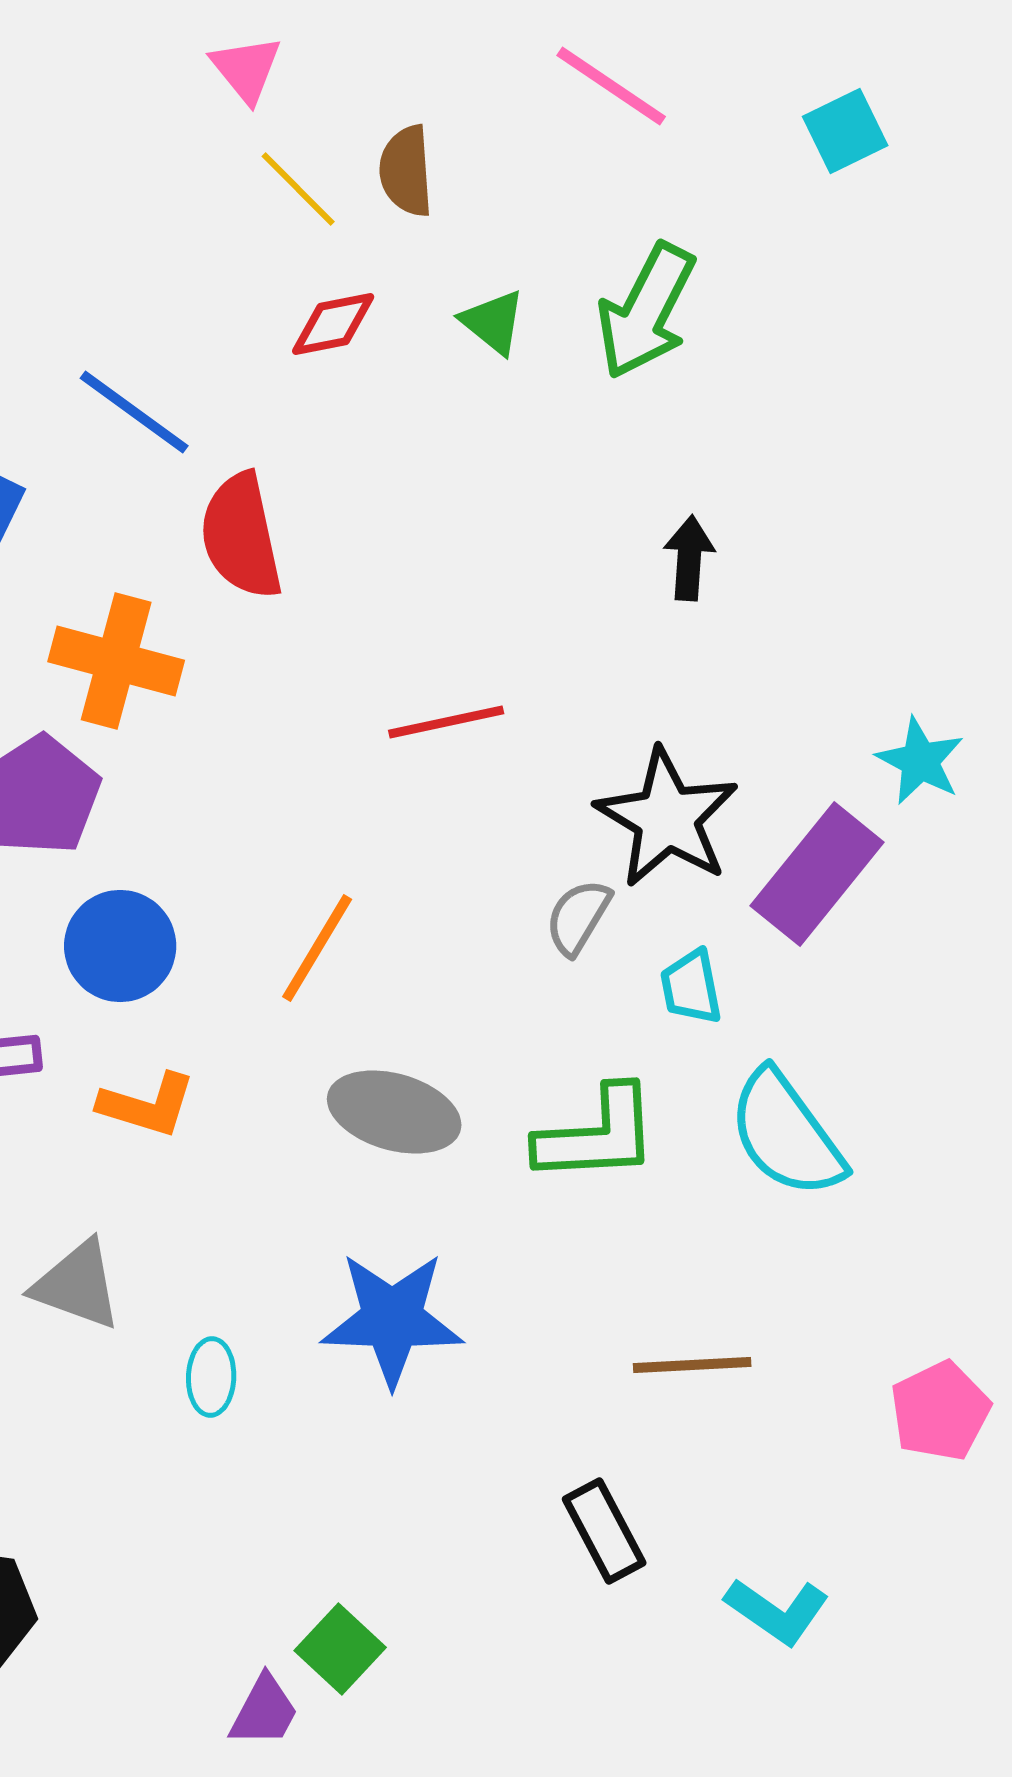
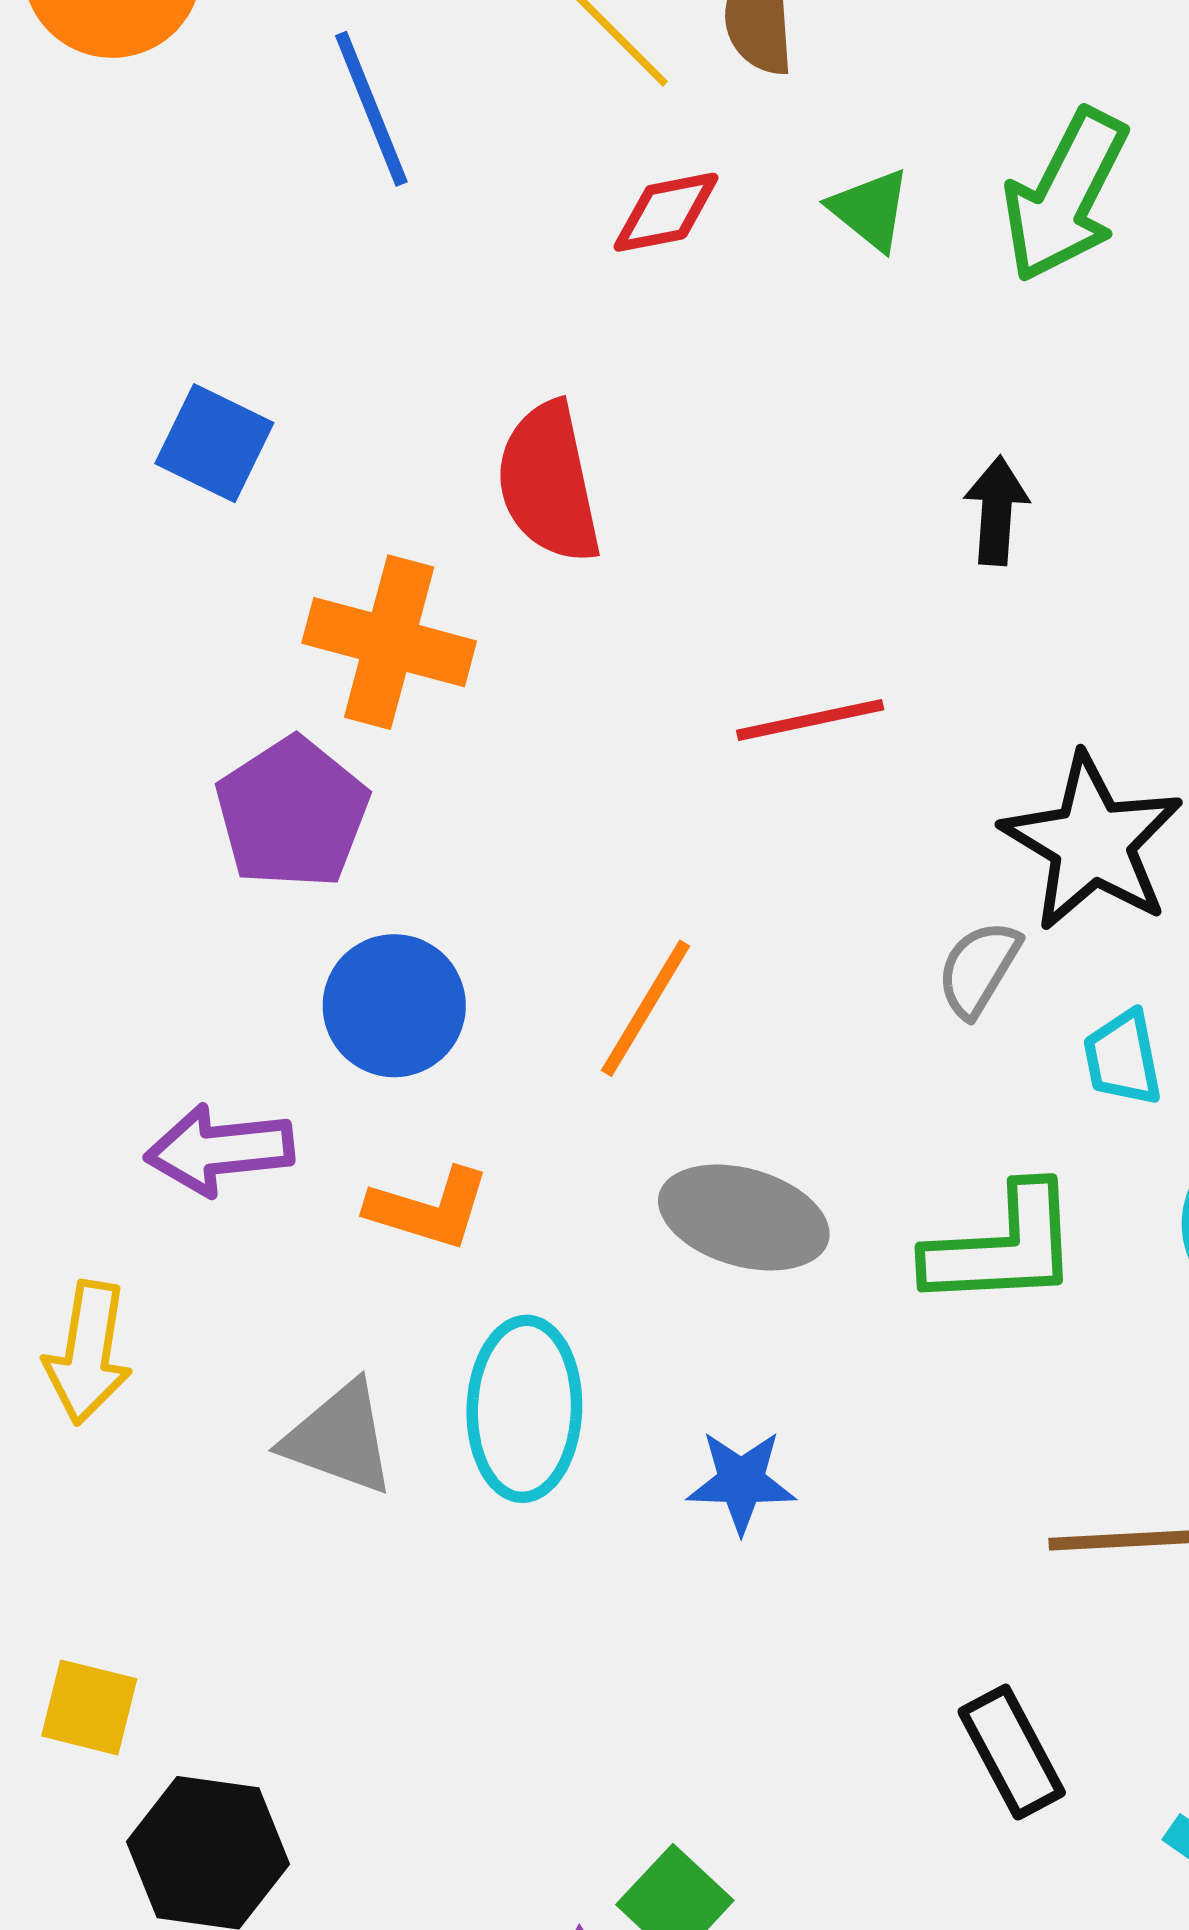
blue line: (134, 412) -> (371, 109), moved, turned 32
black arrow: (689, 558) -> (996, 511), moved
blue star: (392, 1319) -> (741, 1482), size x0.6
cyan ellipse: (211, 1377) -> (524, 1409), moved, size x1.8

